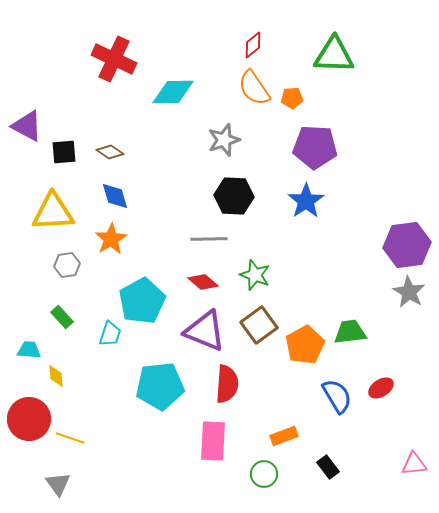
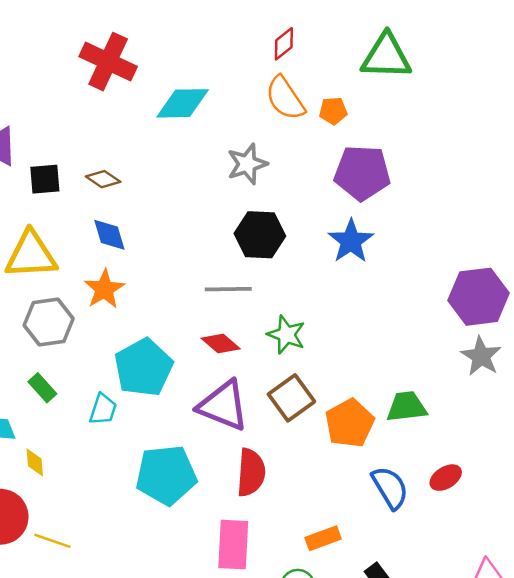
gray hexagon: (67, 265) -> (49, 322), size x1.5

